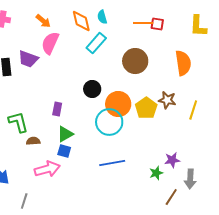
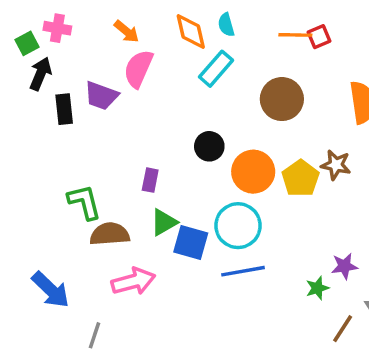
red square: (157, 24) -> (319, 37), turned -32
cyan circle: (109, 122) -> (238, 226), moved
brown semicircle: (33, 141) -> (110, 234), size x1.6
blue square: (64, 151) -> (191, 243), moved, size x1.5

